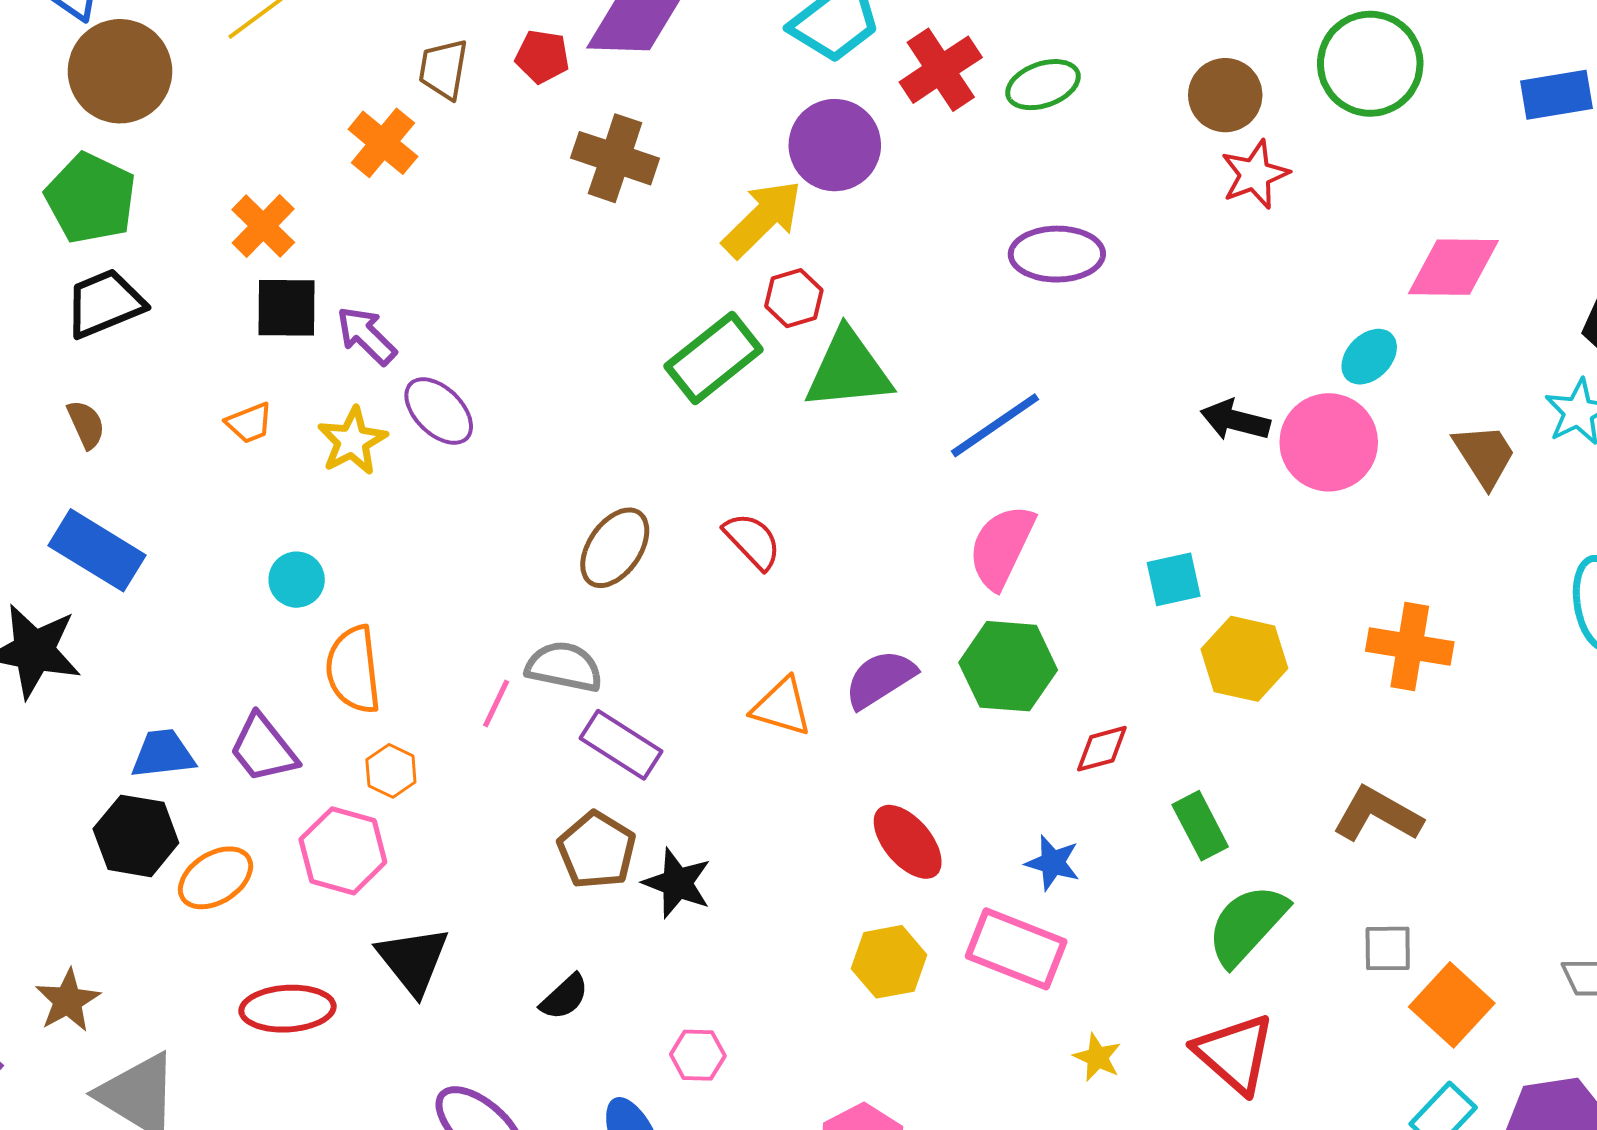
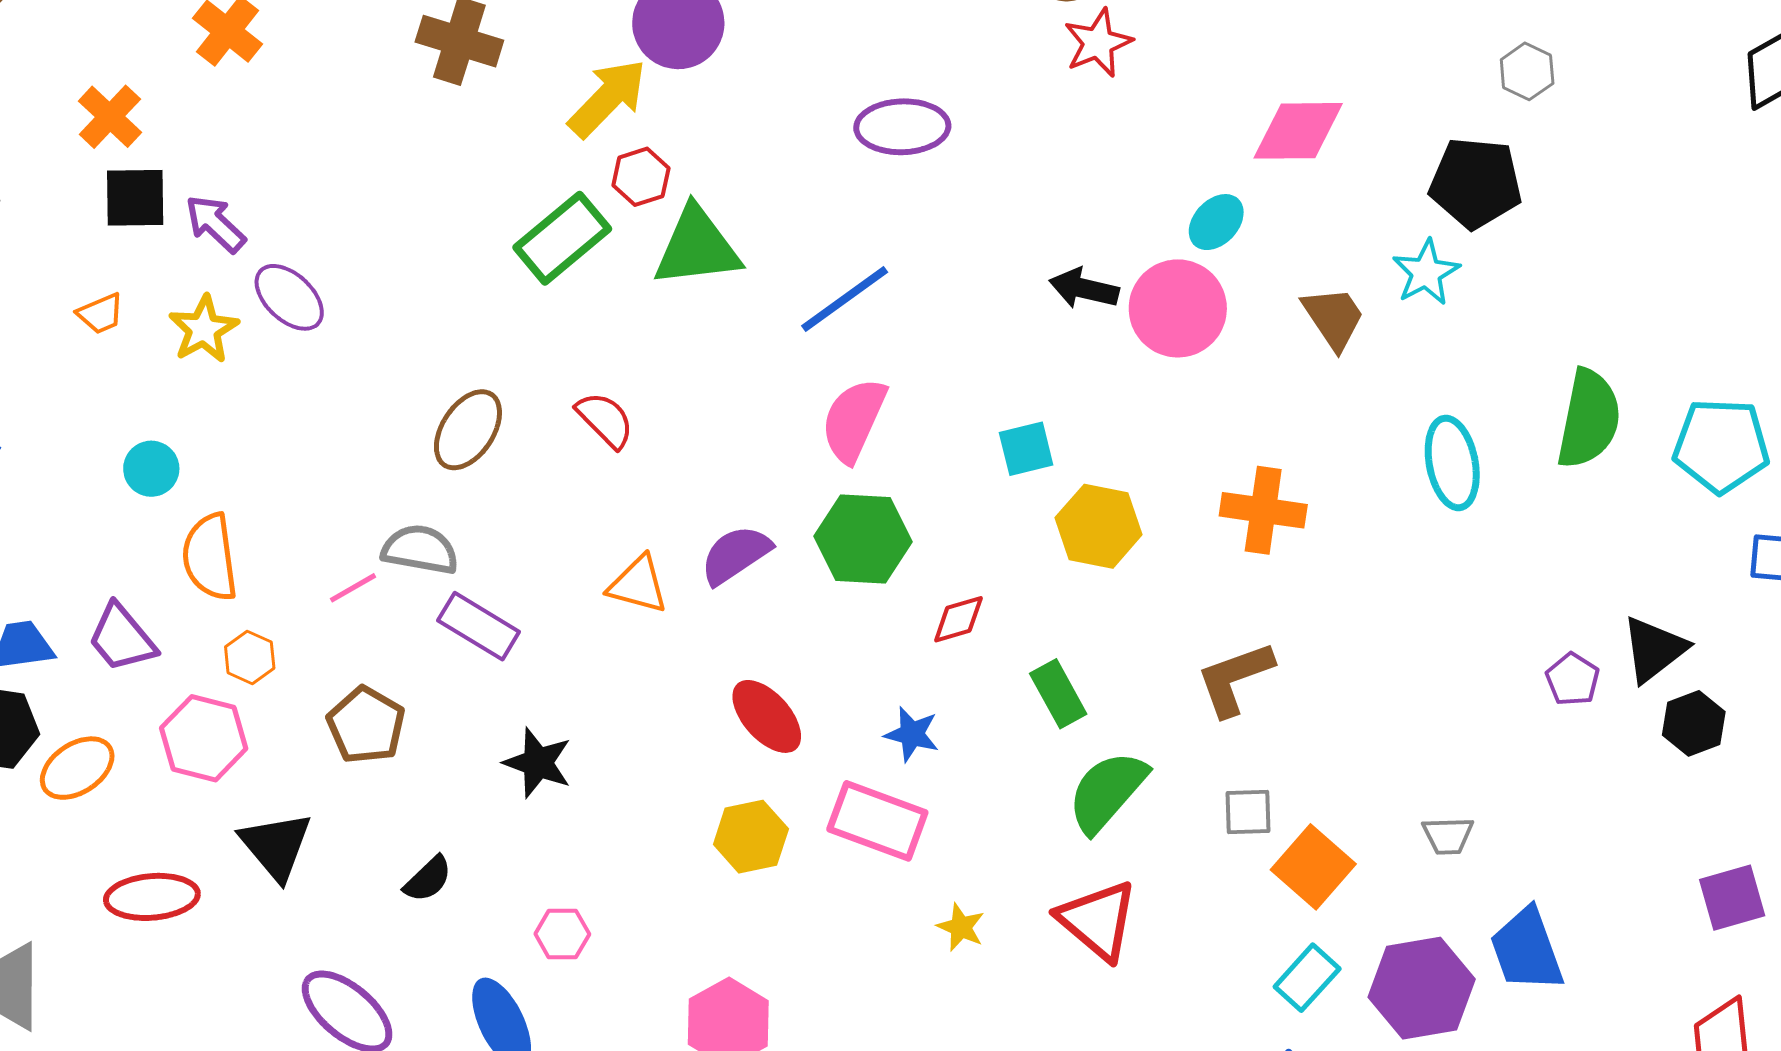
pink line: (496, 703) -> (353, 588), turned 36
brown L-shape: (1377, 815) -> (1235, 679), turned -48
brown pentagon: (597, 850) -> (366, 725), moved

